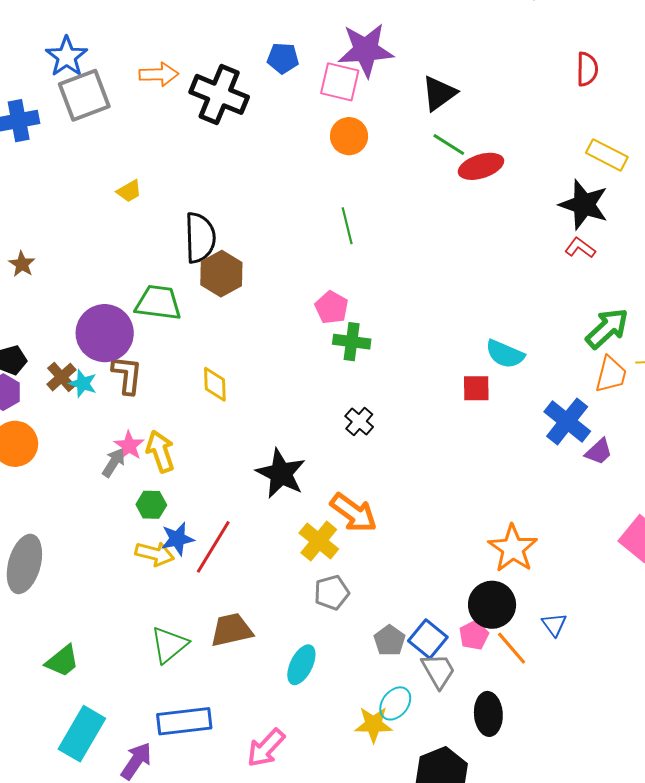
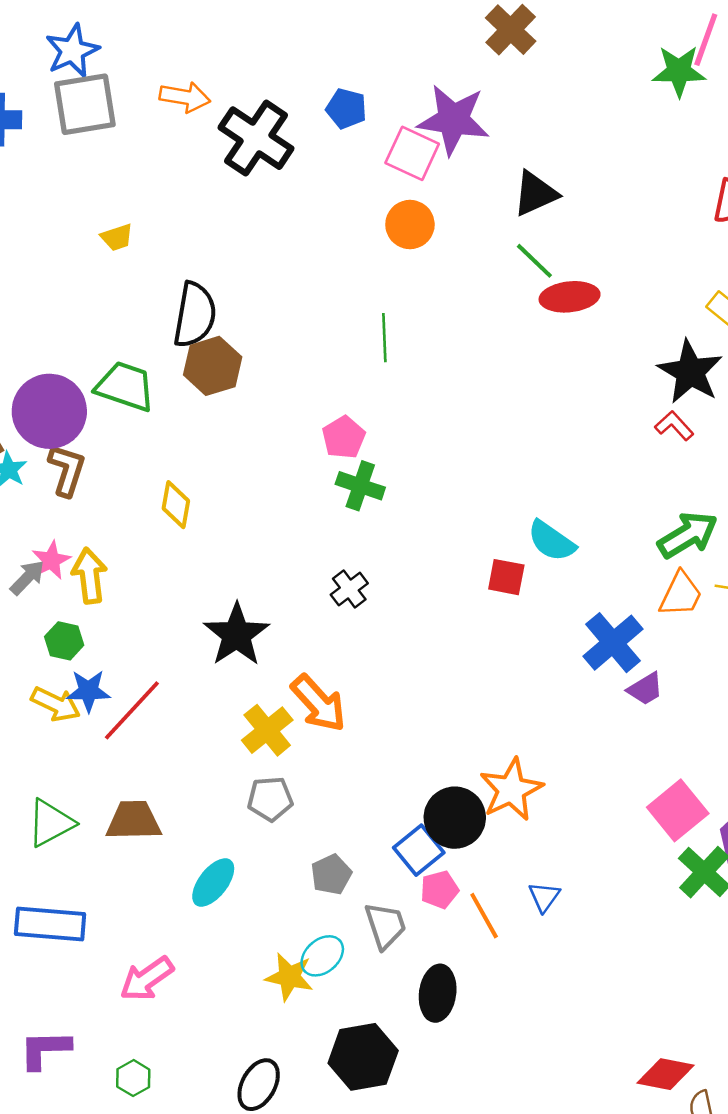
black circle: (492, 605) -> (455, 818), moved
blue square: (428, 639) -> (419, 850), moved

